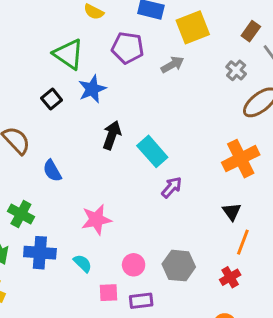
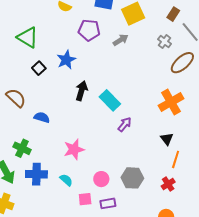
green triangle: (68, 54) -> (28, 37), moved
blue semicircle: (52, 171) -> (42, 117), turned 140

